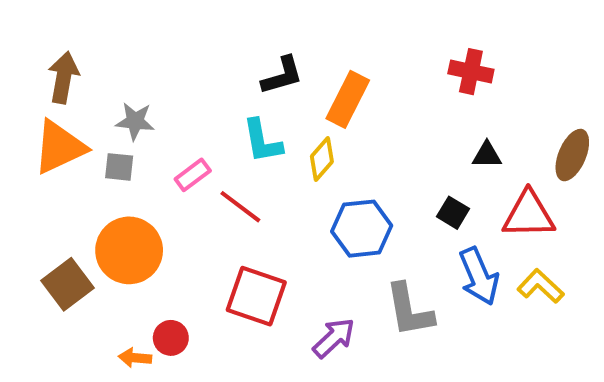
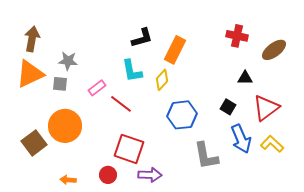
brown ellipse: (572, 155) -> (274, 50), moved, turned 30
red triangle: (529, 215) -> (266, 108), turned -36
red circle: (171, 338) -> (108, 175), moved
purple arrow: (334, 338) -> (150, 175), moved, turned 45

